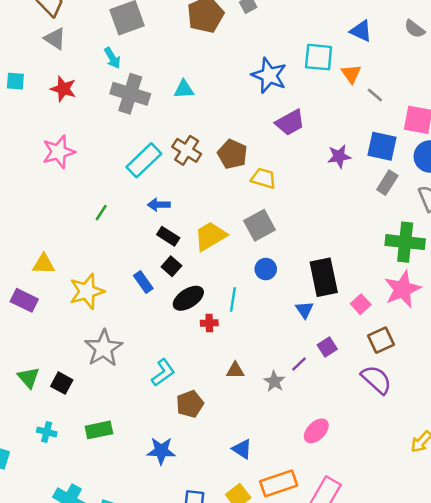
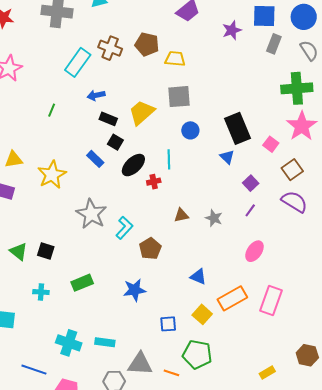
gray square: (259, 225) -> (179, 97), turned 35
gray star: (104, 348) -> (91, 214), moved
purple line: (299, 364) -> (250, 210), moved

